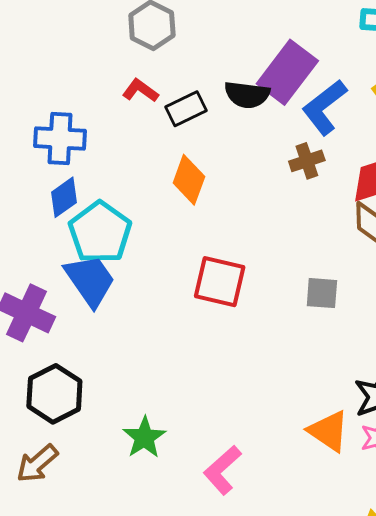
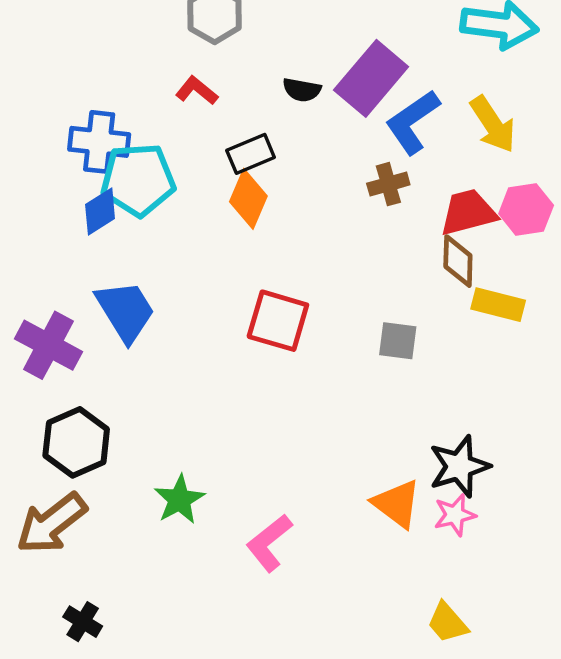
black semicircle: (247, 95) -> (302, 90), moved, size x0.7
black rectangle: (186, 109) -> (251, 154), moved
cyan pentagon: (100, 232) -> (138, 180), moved, turned 30
brown arrow: (37, 464) -> (51, 523), size x1.4

